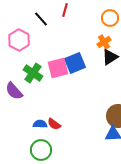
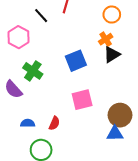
pink square: (58, 68) -> (82, 100), moved
blue semicircle: (40, 124) -> (28, 123), moved
red semicircle: (54, 124) -> (54, 123), turned -104

